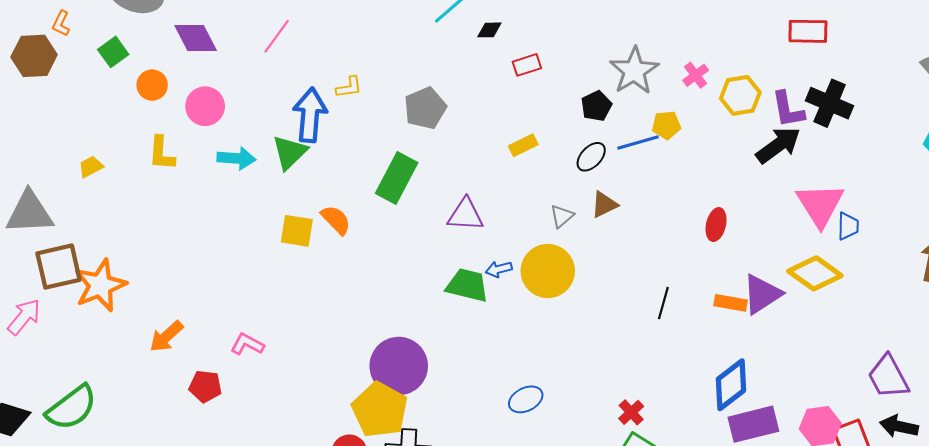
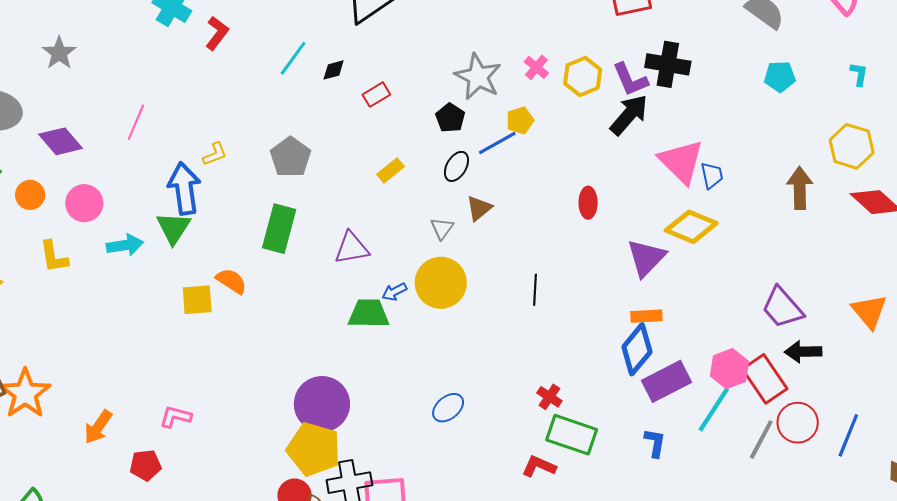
black line: (663, 303) -> (535, 290), moved
orange rectangle: (731, 303) -> (646, 316), moved

